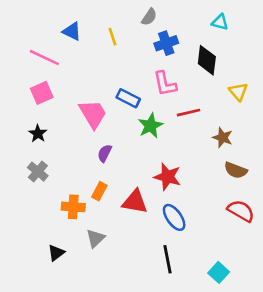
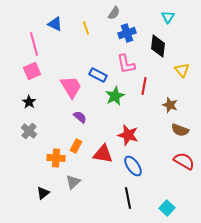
cyan triangle: (220, 22) -> (168, 17), turned 48
pink line: (44, 58) -> (34, 44), turned 50
red line: (188, 113) -> (144, 86), turned -66
purple semicircle: (105, 153) -> (80, 117), turned 104

